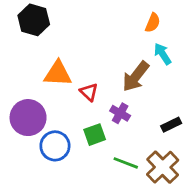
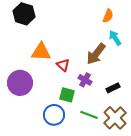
black rectangle: (171, 125) -> (113, 88), moved
green square: (95, 135) -> (67, 95), turned 35
blue circle: (55, 146) -> (54, 115), moved

